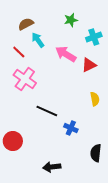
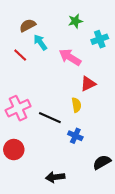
red triangle: (89, 65) -> (88, 84), moved
pink cross: (25, 79) -> (18, 108), moved, turned 30
yellow semicircle: (95, 99) -> (76, 105), moved
black semicircle: (96, 153) -> (102, 162), turned 54

